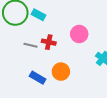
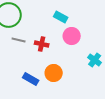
cyan rectangle: (39, 15) -> (61, 17), moved
gray line: (30, 45) -> (19, 40), moved

